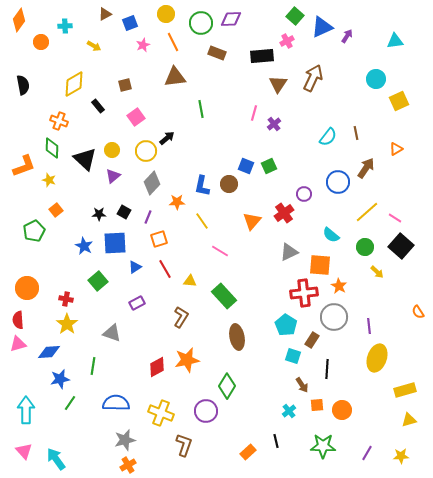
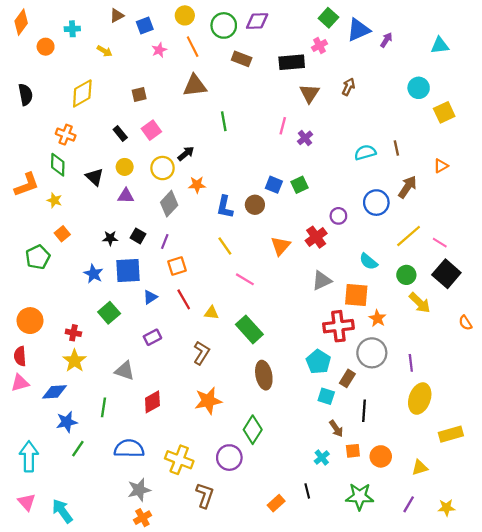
brown arrow: (313, 78) -> (348, 87), size x0.6
black rectangle: (98, 106) -> (120, 133), moved
cyan semicircle: (328, 137) -> (365, 152), turned -144
black triangle: (85, 159) -> (95, 177), size x0.7
purple triangle: (113, 176) -> (126, 196), turned 42
orange star: (177, 202) -> (197, 185), moved
yellow arrow: (377, 272) -> (420, 303), size x1.5
orange semicircle: (418, 312) -> (465, 323), moved
red diamond: (157, 367) -> (152, 402), moved
yellow triangle: (409, 420) -> (420, 468), moved

